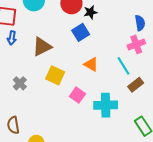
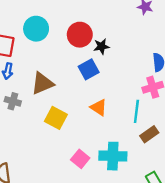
cyan line: (124, 66) -> (136, 111), turned 36
gray cross: (20, 83) -> (13, 101), moved, turned -32
pink square: (77, 95) -> (80, 159), moved

